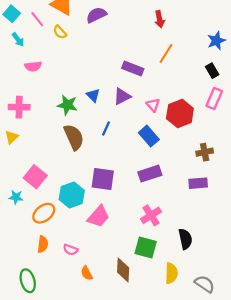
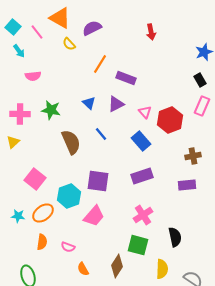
yellow semicircle: (60, 32) -> (69, 44), moved
orange line: (166, 54) -> (100, 64), moved
green star: (67, 105) -> (51, 110), moved
blue line: (106, 129) -> (101, 134), turned -64
cyan star: (16, 197) -> (18, 216), moved
brown diamond: (123, 270) -> (117, 266), turned 30

